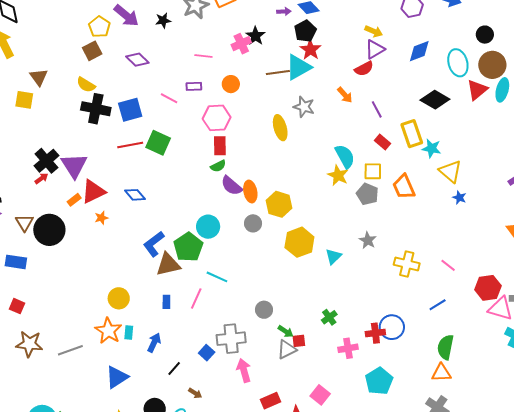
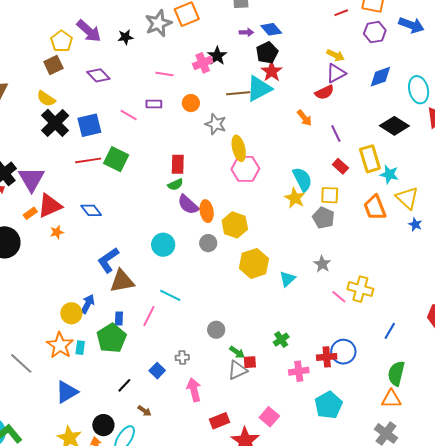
gray star: (304, 107) -> (216, 124), moved
black cross: (96, 109) -> (55, 123), turned 32
pink hexagon: (217, 118) -> (245, 169), moved
orange trapezoid: (404, 187) -> (375, 208), moved
green pentagon: (188, 247) -> (111, 338), moved
pink line: (448, 265) -> (339, 297), moved
blue line: (438, 305) -> (390, 331), turned -30
gray cross: (231, 339) -> (182, 358), size x0.5
blue arrow: (154, 343) -> (88, 304), moved
gray line: (70, 350) -> (21, 363), turned 60

